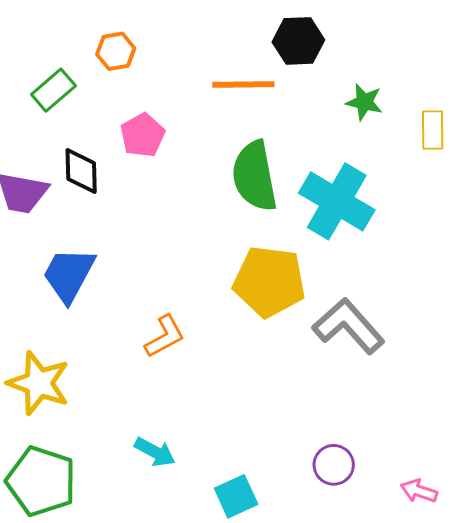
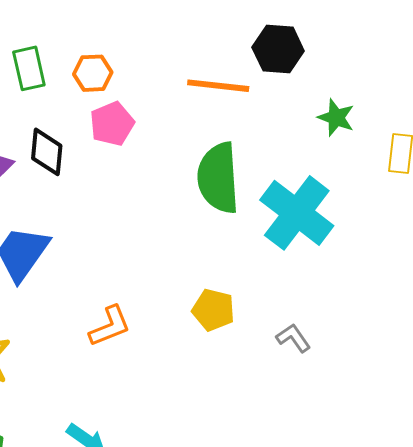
orange hexagon: (116, 51) -> (93, 73), moved
green rectangle: (53, 90) -> (29, 68), turned -69
yellow pentagon: (269, 282) -> (213, 310), moved, size x0.6
gray L-shape: (348, 326) -> (293, 338), size x0.5

